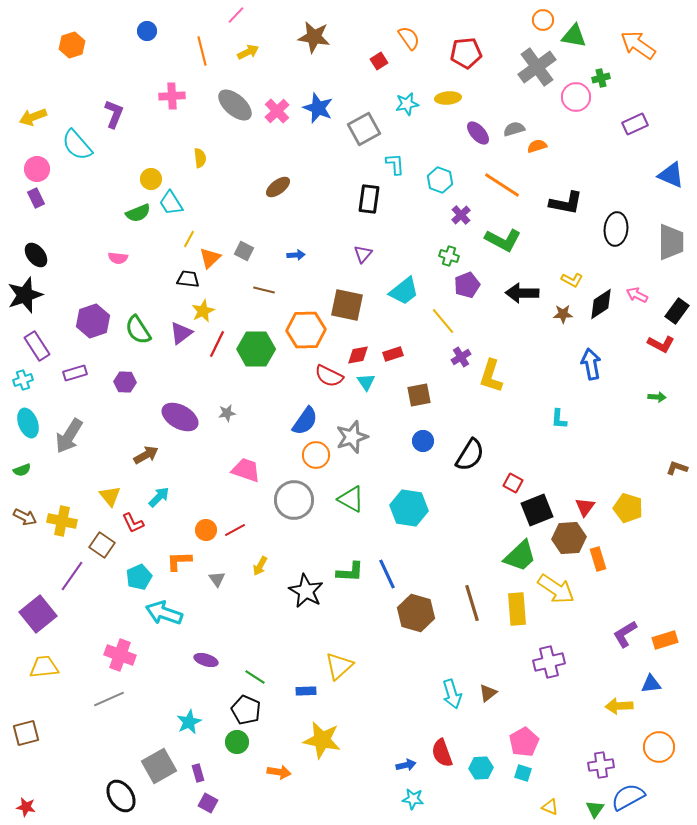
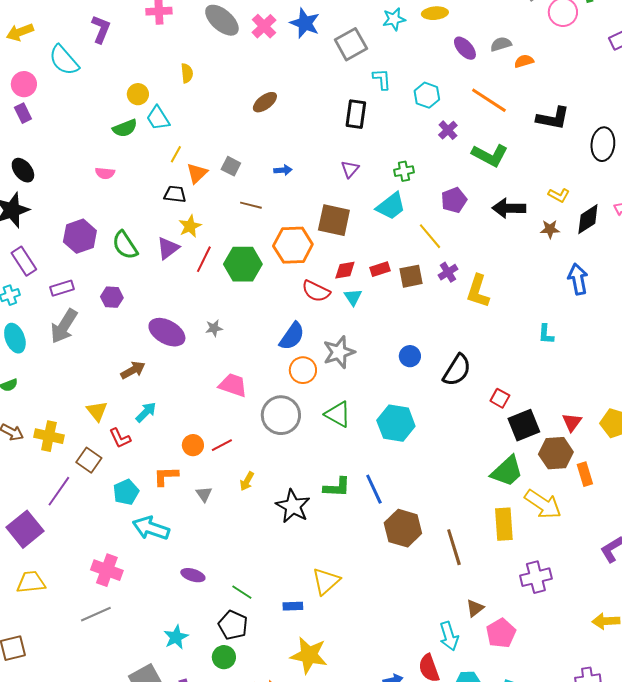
green cross: (449, 256) -> (404, 171), moved, turned -30
brown square: (419, 395) -> (411, 276), moved
gray arrow: (69, 436) -> (64, 326), moved
brown line: (472, 603) -> (454, 547), moved
cyan arrow: (452, 694) -> (449, 636), moved
pink pentagon: (524, 742) -> (501, 633), moved

